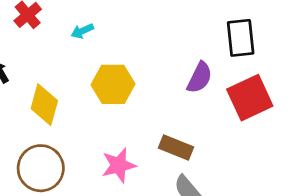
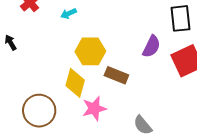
yellow diamond: (44, 105) -> (75, 83), moved
brown rectangle: (176, 147) -> (116, 75), moved

